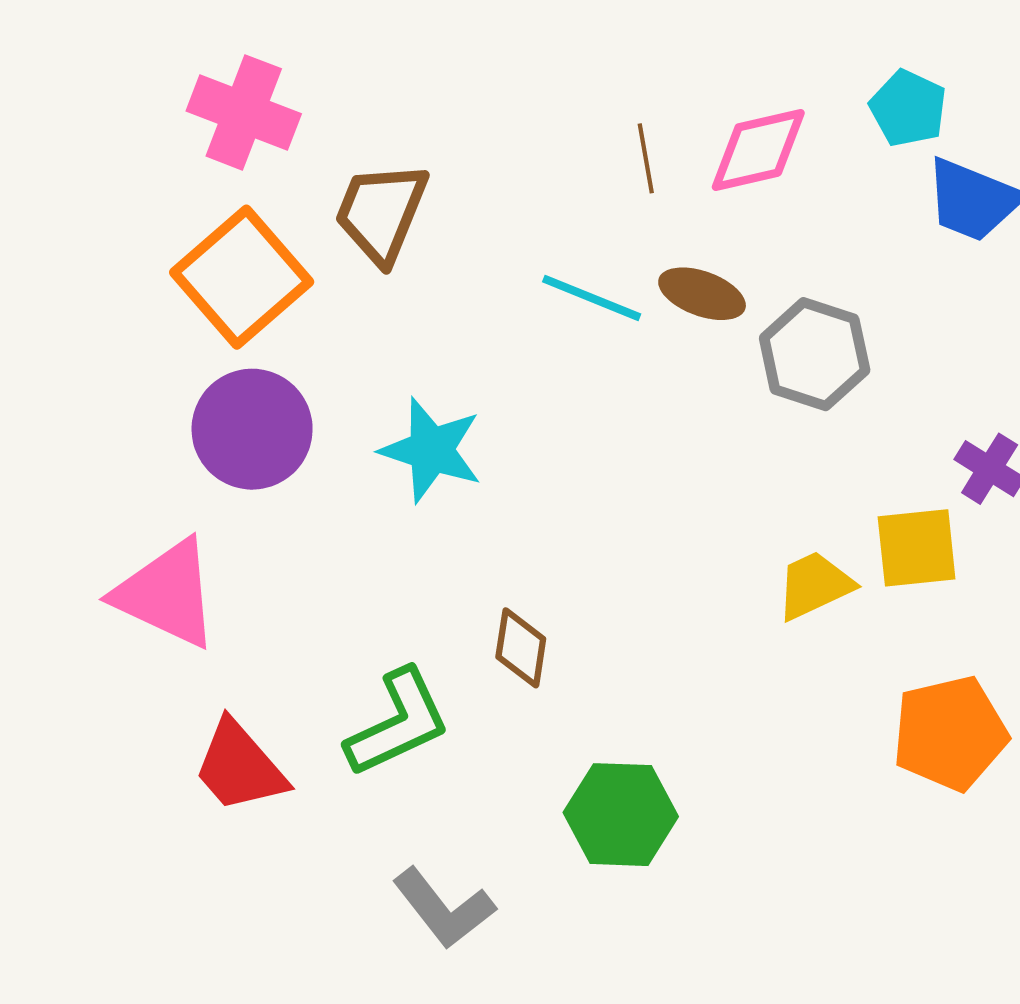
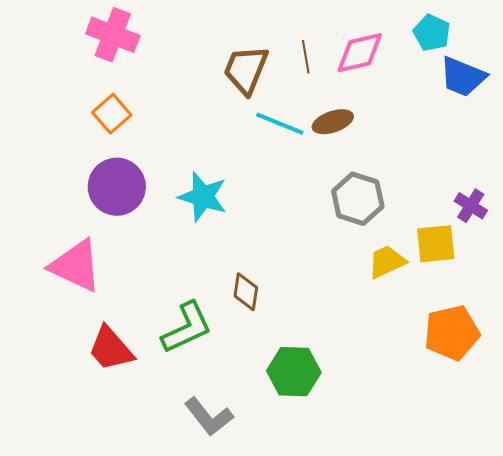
brown trapezoid: (381, 212) -> (246, 70), moved
orange square: (242, 277) -> (112, 114), size x0.6
brown ellipse: (702, 294) -> (333, 122), turned -39
gray hexagon: (815, 354) -> (358, 199), moved

